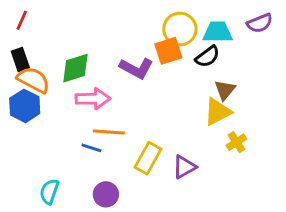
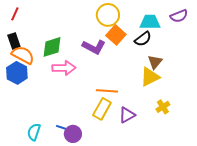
yellow circle: (180, 29) -> (108, 15), moved
orange square: (168, 51) -> (116, 35), turned -30
orange line: (109, 132) -> (107, 91), moved
yellow cross: (236, 142) -> (163, 107), moved
blue line: (91, 148) -> (63, 128), moved

